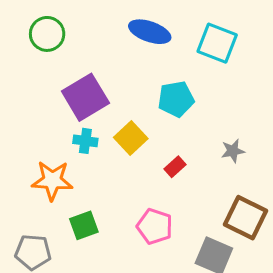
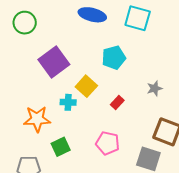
cyan cross: (85, 141) -> (68, 102), moved

